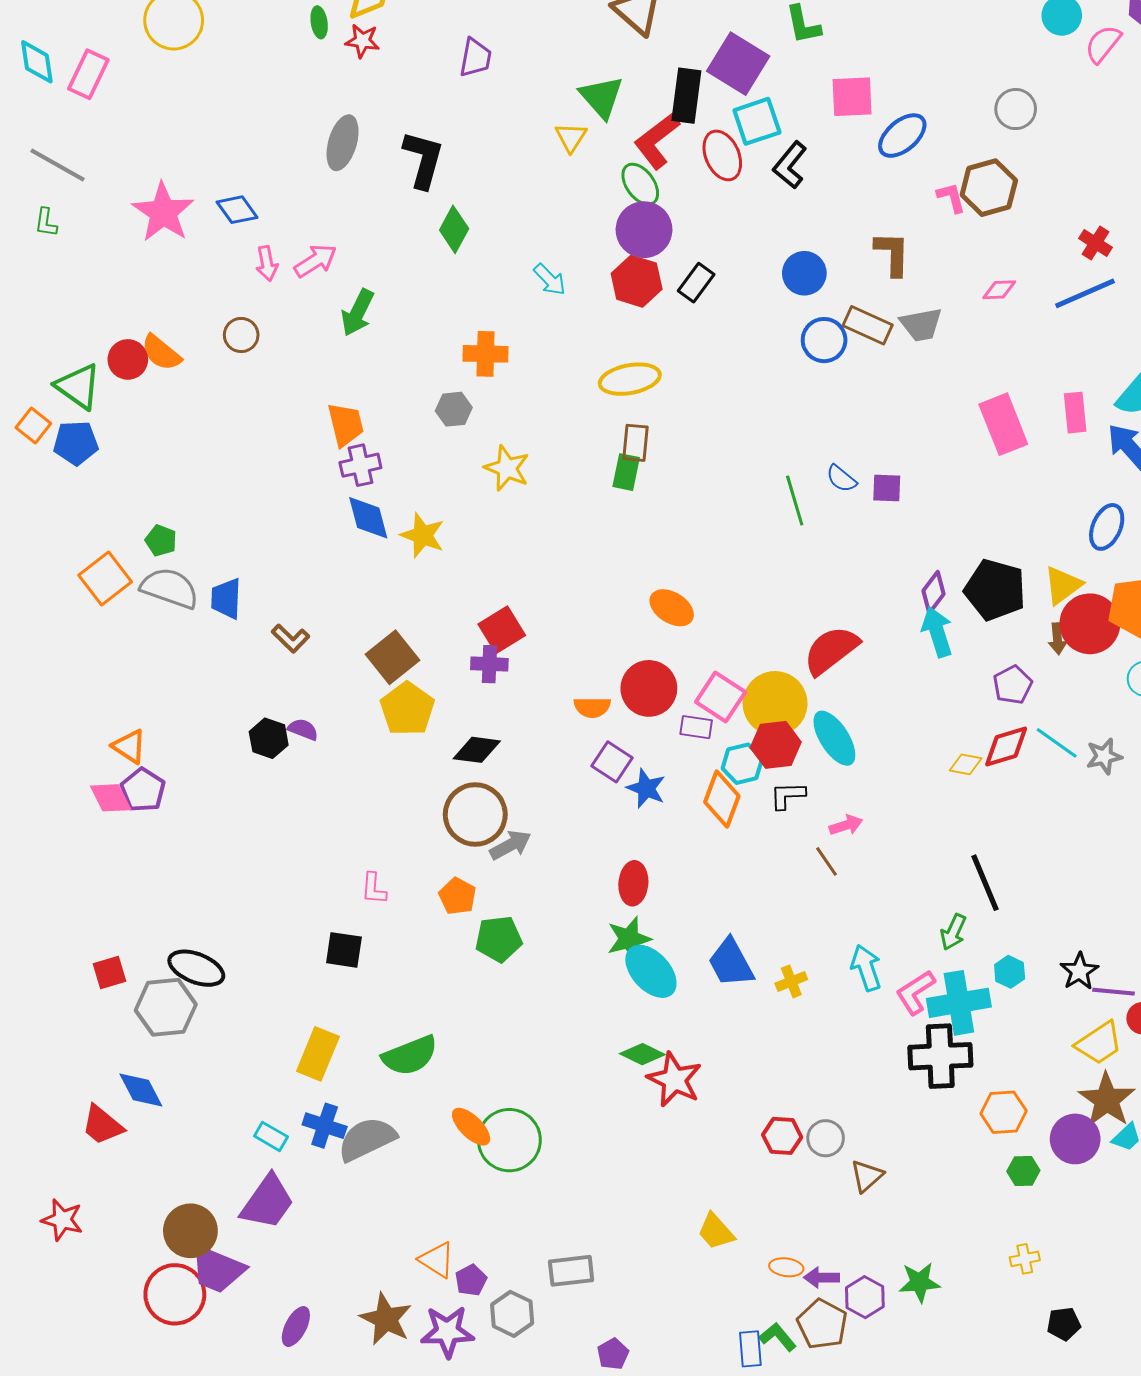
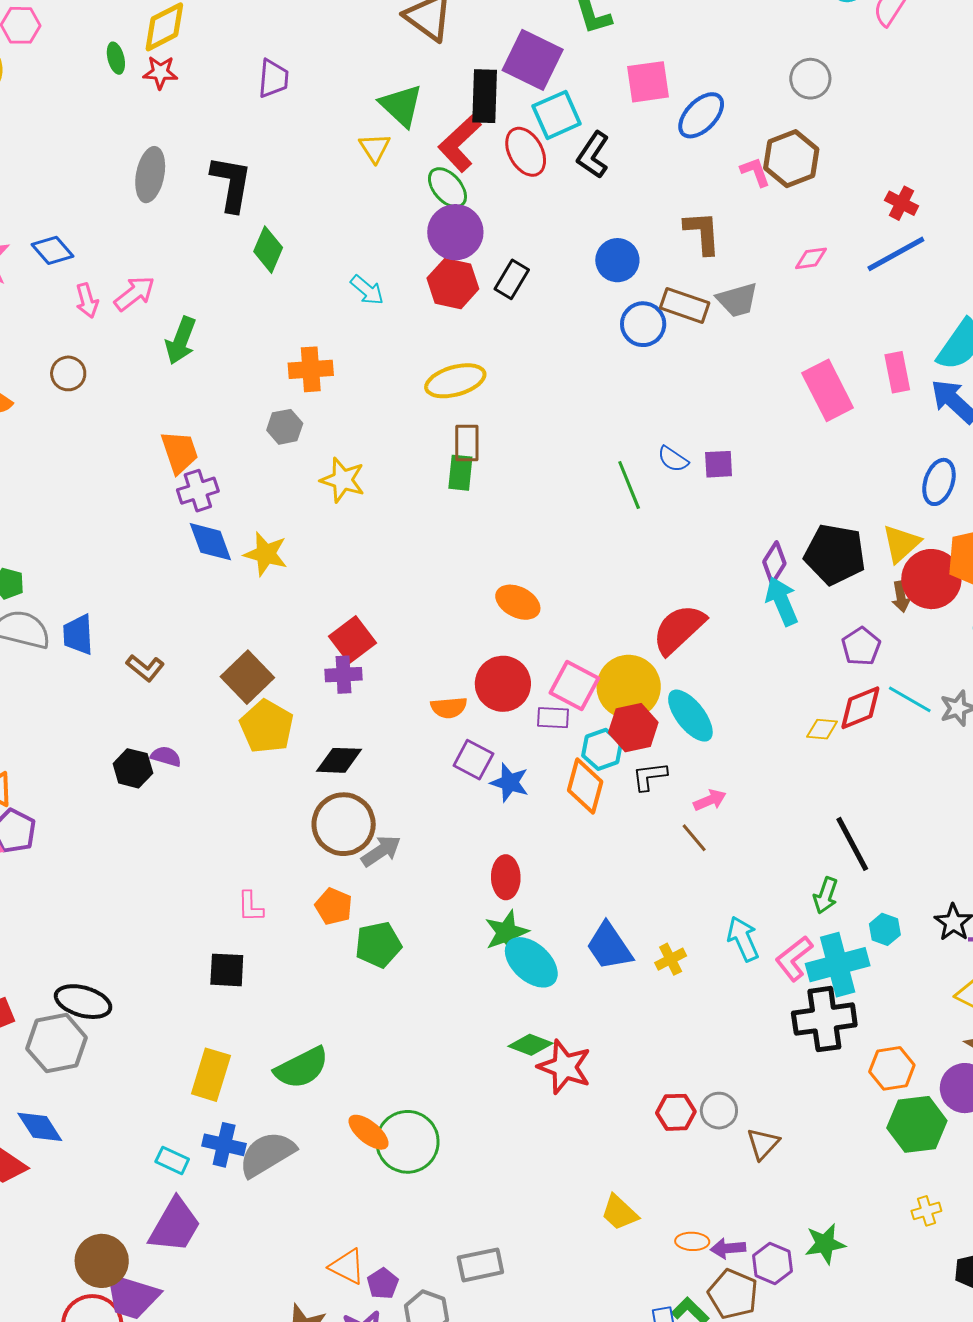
green hexagon: (1023, 1171) -> (917, 1124), size x1.8

